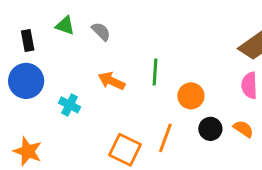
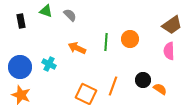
blue circle: (26, 81) -> (20, 67), moved
orange circle: (191, 96) -> (130, 39), moved
orange semicircle: (243, 129) -> (160, 89), moved

